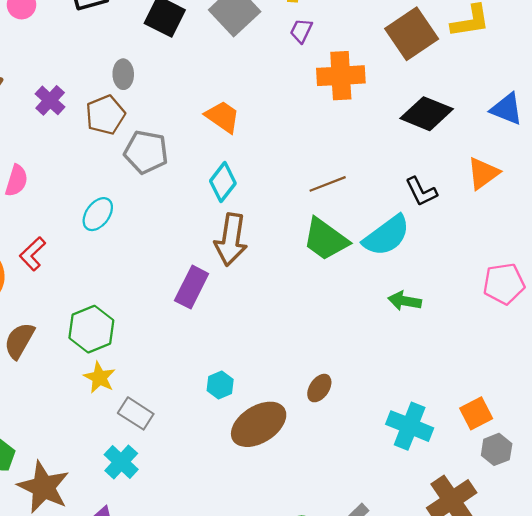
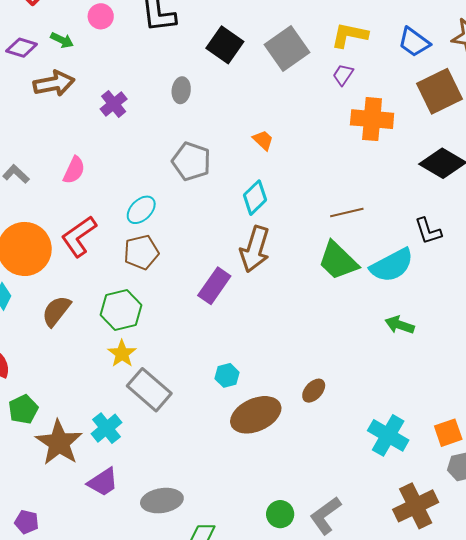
brown pentagon: (105, 115) -> (141, 252), moved
orange trapezoid: (223, 117) -> (263, 140), size x0.7
red L-shape: (33, 254) -> (79, 236), size x1.4
gray rectangle: (136, 413) -> (149, 390), size x1.4
cyan cross: (121, 462) -> (106, 428), moved

